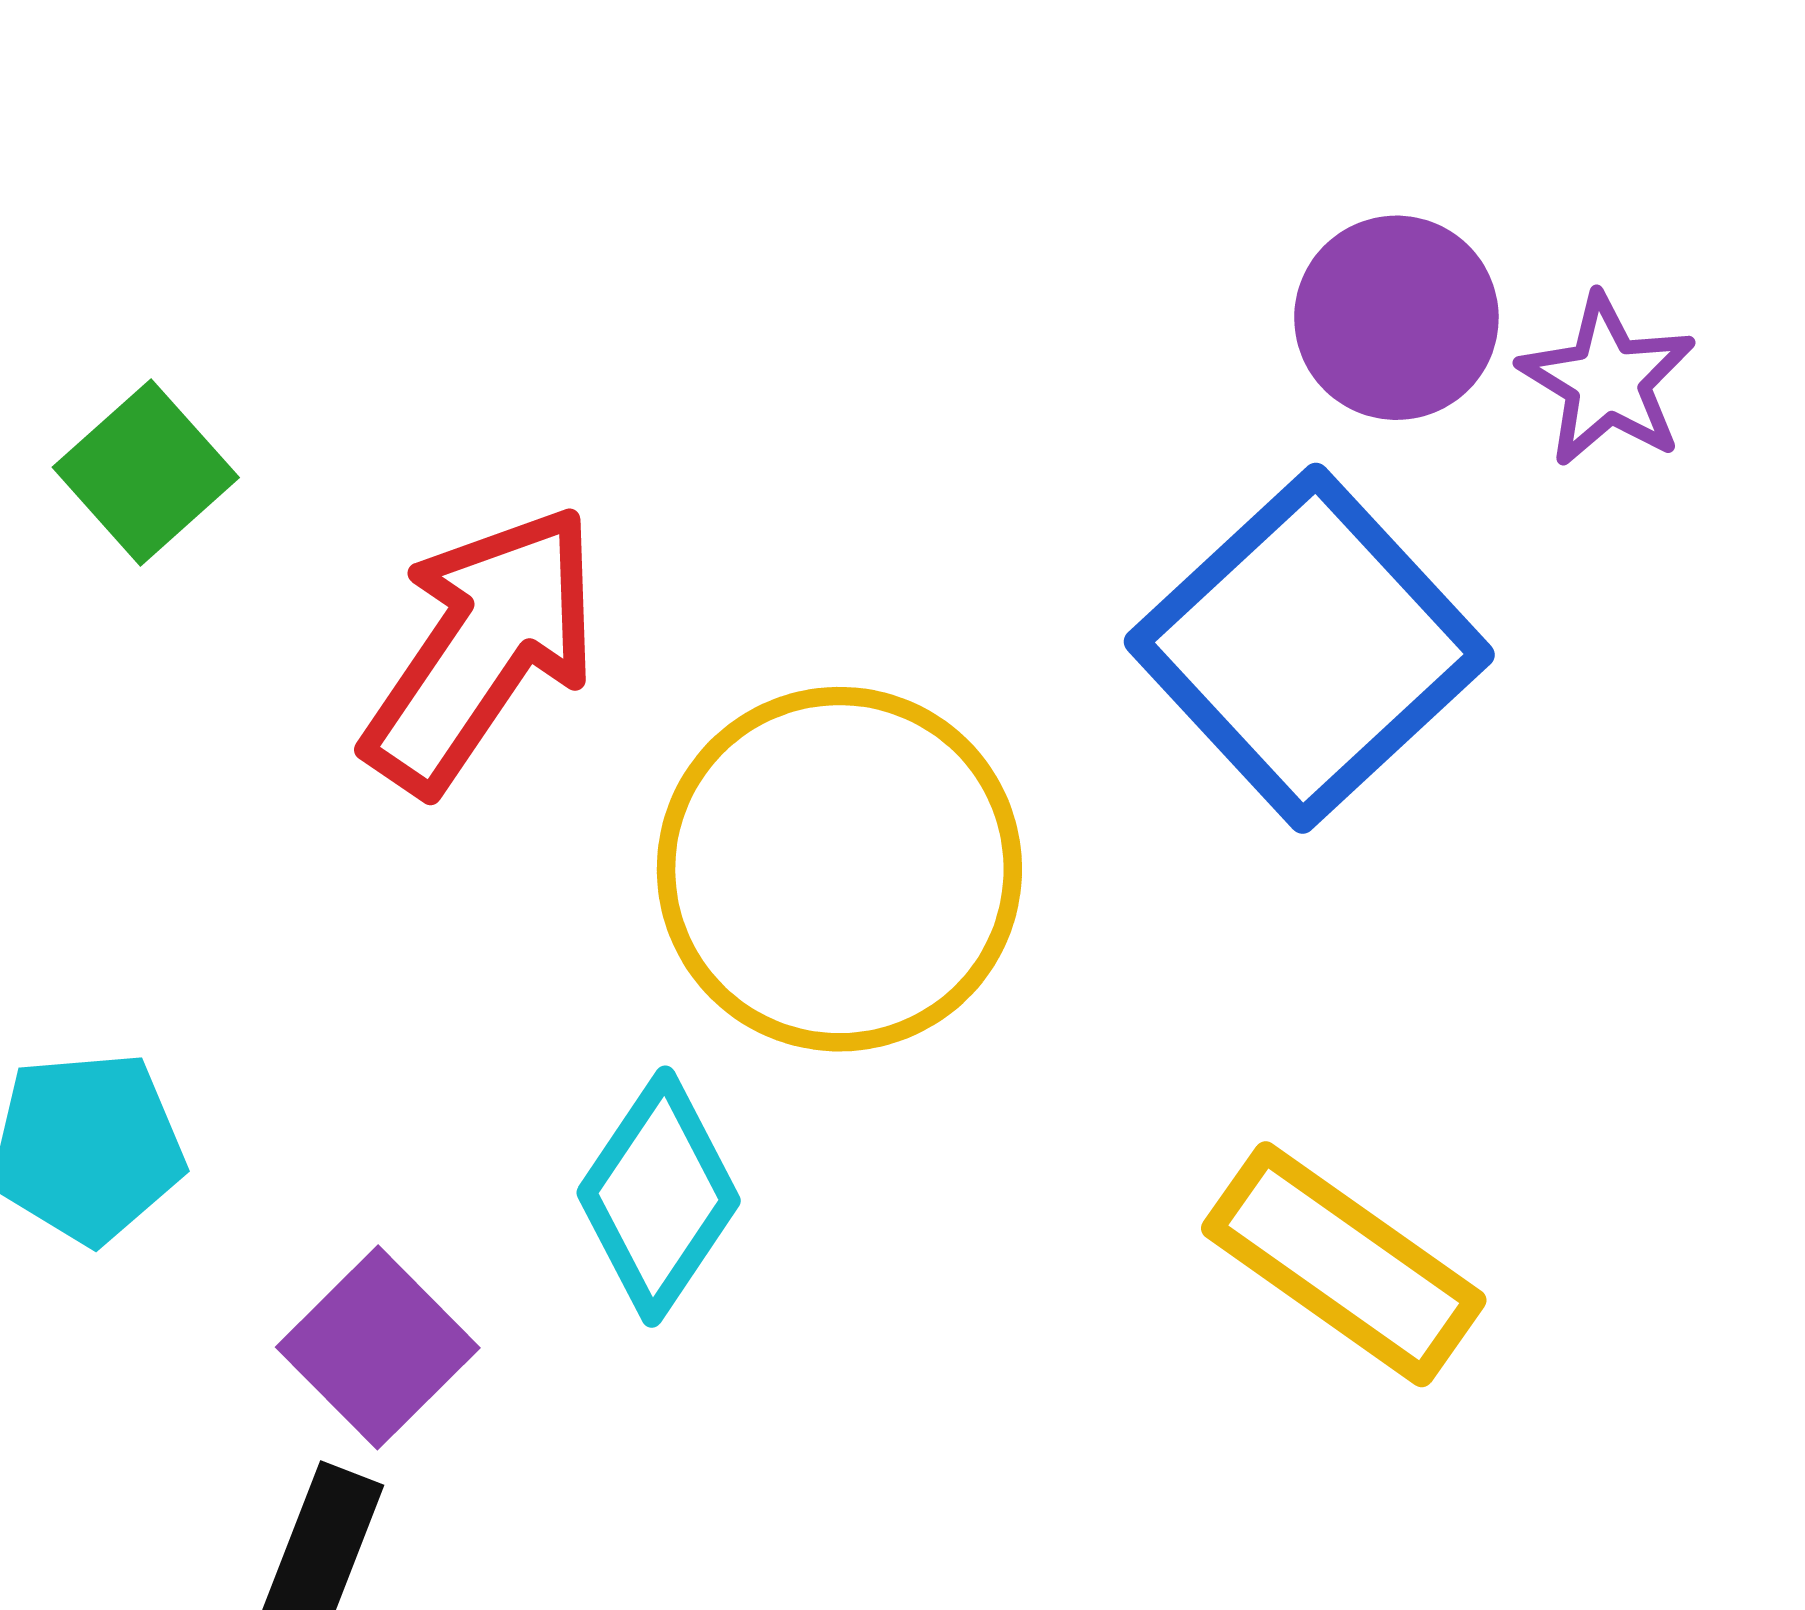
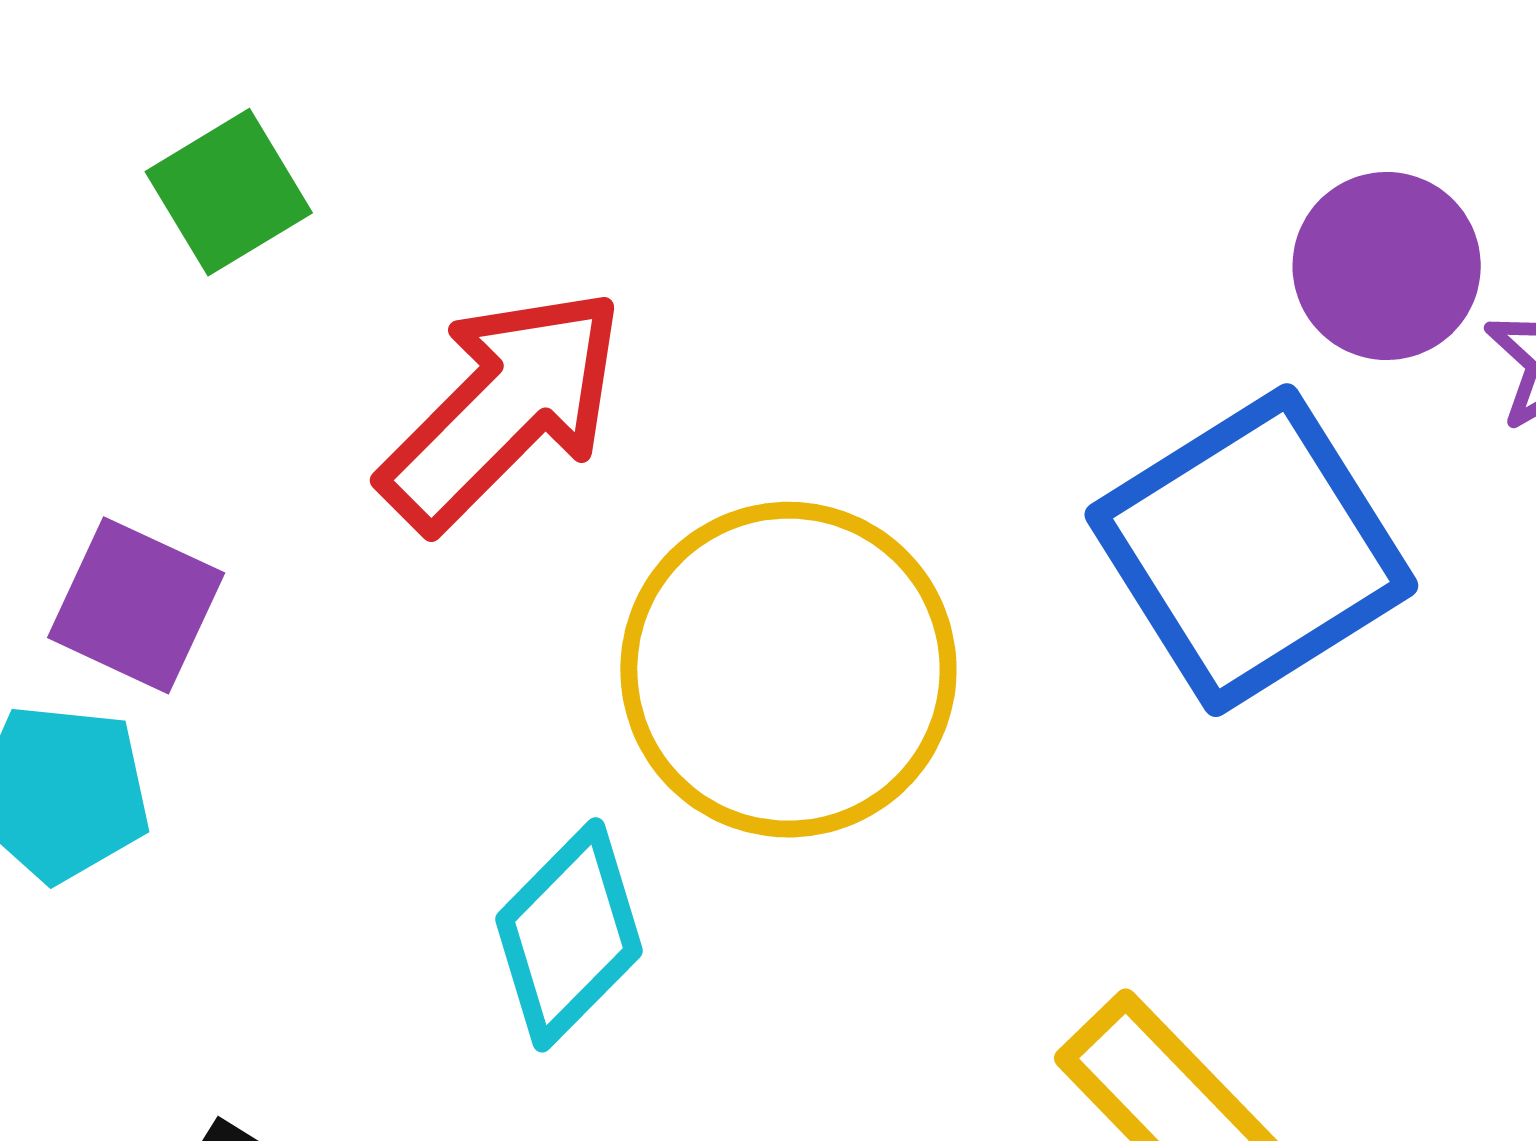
purple square: (378, 1347) -> (136, 605), moved, turned -31

